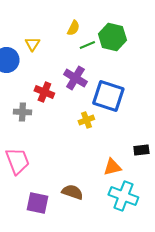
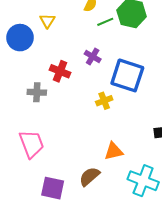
purple cross: (75, 78) -> (93, 57), size x0.7
orange triangle: (112, 167) -> (114, 151), moved
brown semicircle: (72, 192) -> (89, 176), turned -60

